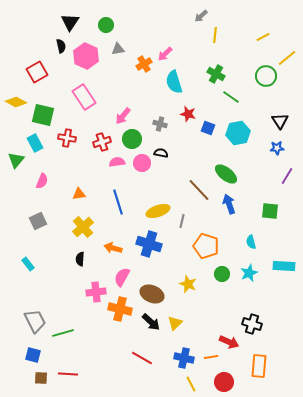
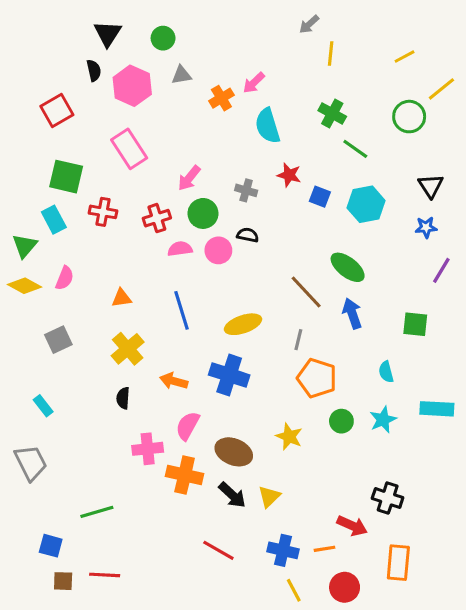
yellow diamond: (16, 102) -> (25, 286), moved
gray line: (182, 221) -> (298, 340), moved
gray trapezoid: (35, 321) -> (31, 463), moved

